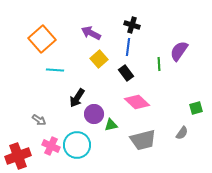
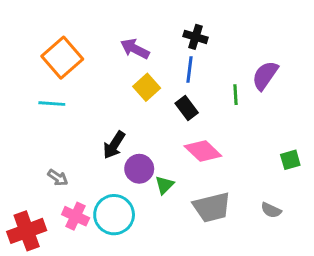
cyan line: (55, 70) -> (52, 104), moved
green triangle: (111, 125) -> (164, 185), turned -32
gray semicircle: (182, 133) -> (271, 210), moved, turned 80

